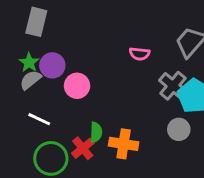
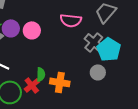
pink semicircle: (140, 54) -> (71, 20), size x1.5
pink circle: (77, 86) -> (32, 30), moved

